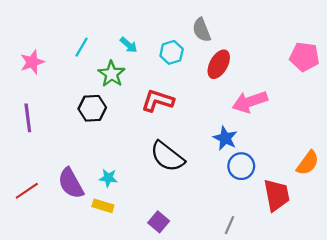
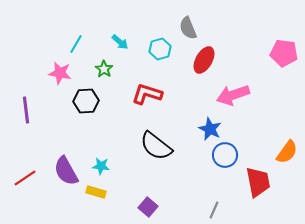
pink star: (32, 62) -> (60, 73), moved, turned 30
green star: (111, 74) -> (104, 69), size x0.7

